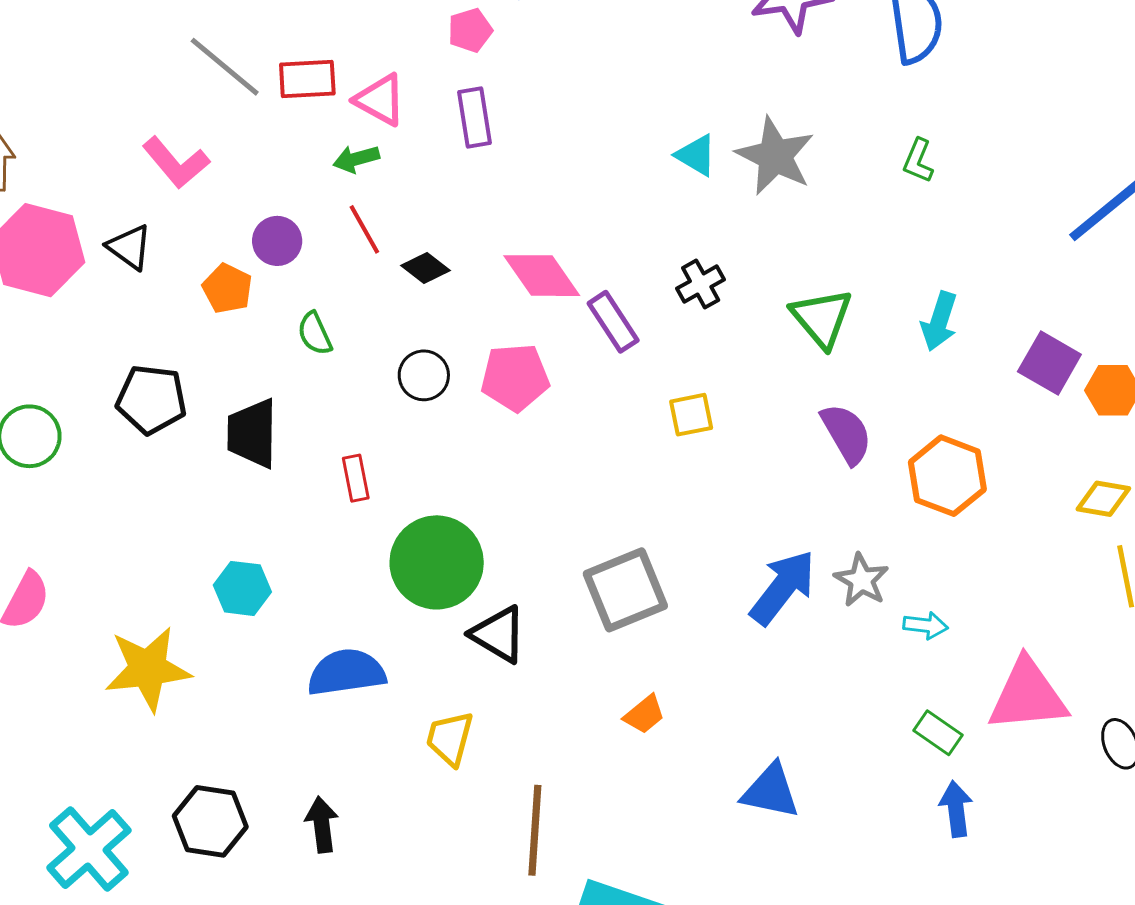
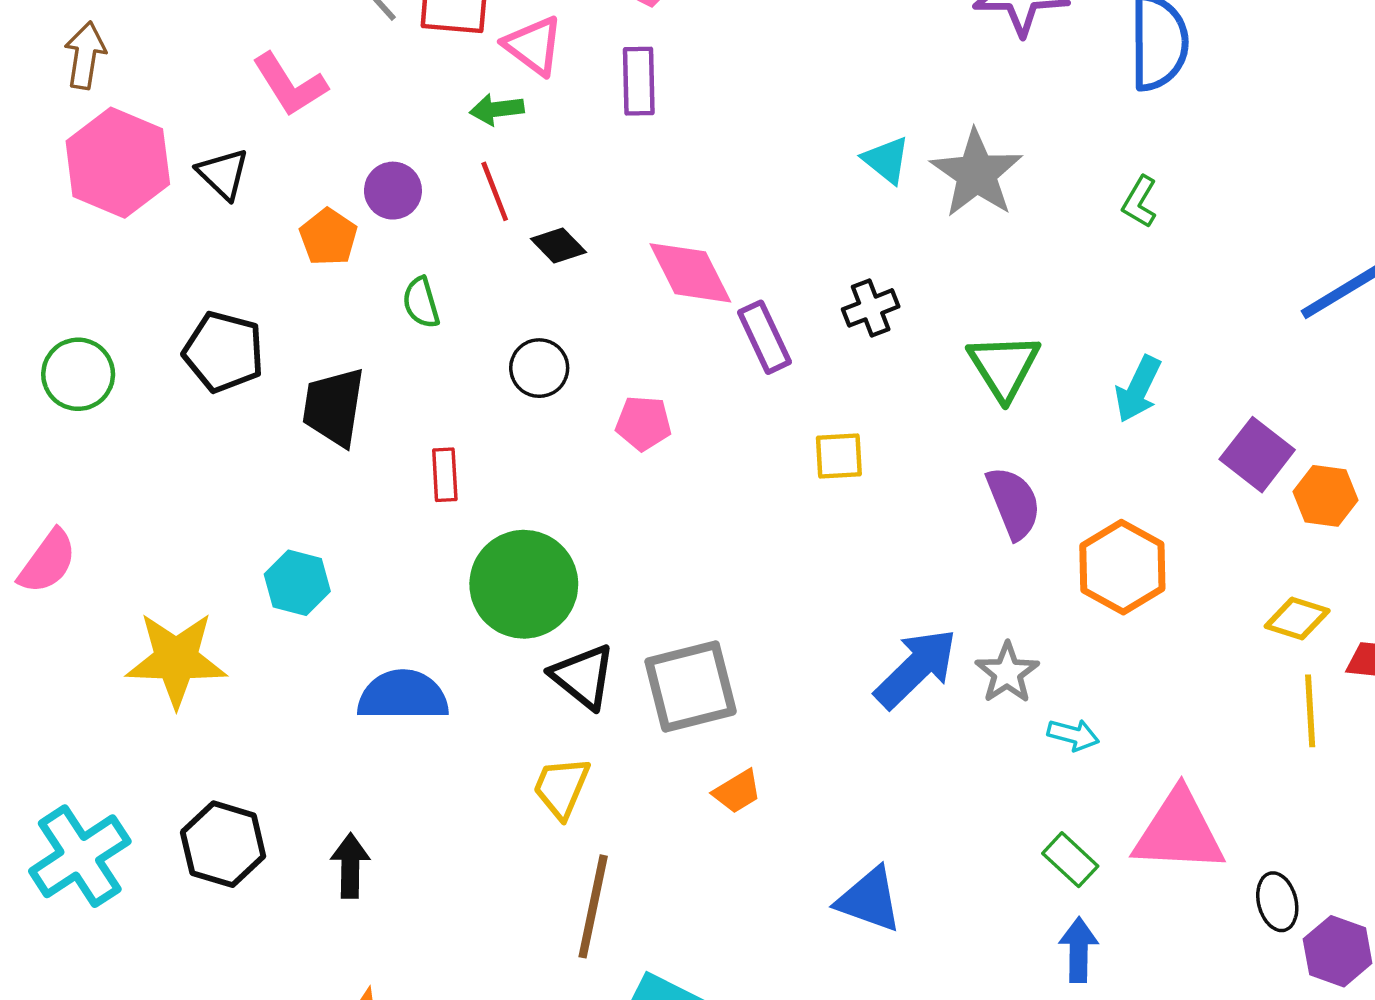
pink pentagon: (515, 377) -> (643, 423), moved, size x0.7
gray square: (625, 590) -> (691, 687), moved
yellow trapezoid: (450, 738) -> (561, 788), moved

